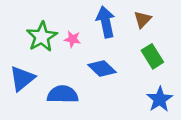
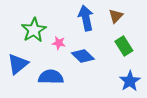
pink star: (72, 39) -> (59, 43), moved

